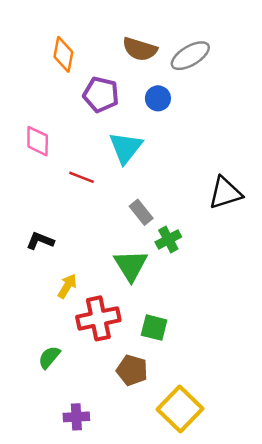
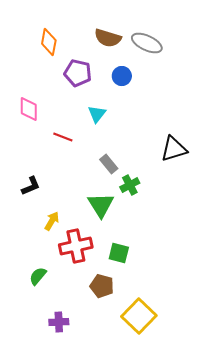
gray ellipse: (190, 56) -> (147, 43), turned 56
cyan triangle: (126, 148) -> (97, 114), size x0.7
black L-shape: (40, 241) -> (31, 186), turned 135

